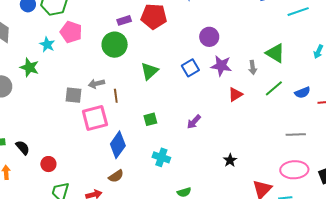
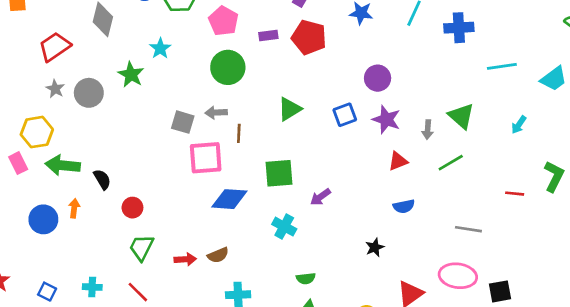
pink pentagon: (71, 32) -> (223, 21), moved
green circle: (115, 45) -> (228, 67), moved
blue semicircle: (302, 93) -> (404, 206), moved
green square: (150, 119) -> (279, 173), size x1.6
purple arrow: (194, 122) -> (320, 197), moved
blue diamond: (118, 145) -> (229, 199), turned 48
brown semicircle: (116, 176) -> (218, 255), moved

